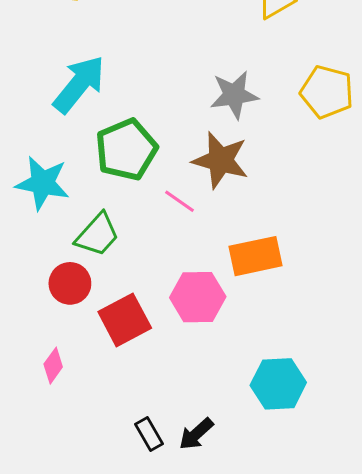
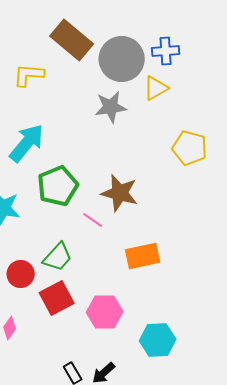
gray star: (234, 95) -> (111, 107), moved
green trapezoid: (97, 235) -> (58, 257), moved
pink hexagon: (198, 297) -> (105, 312), moved

